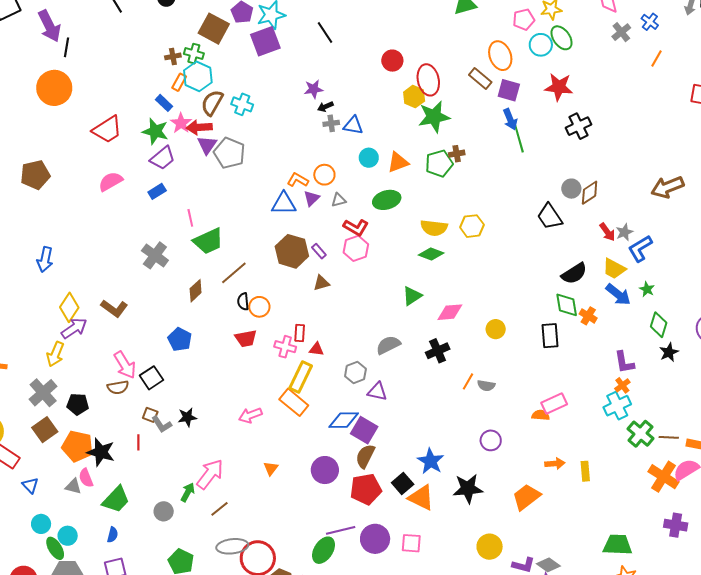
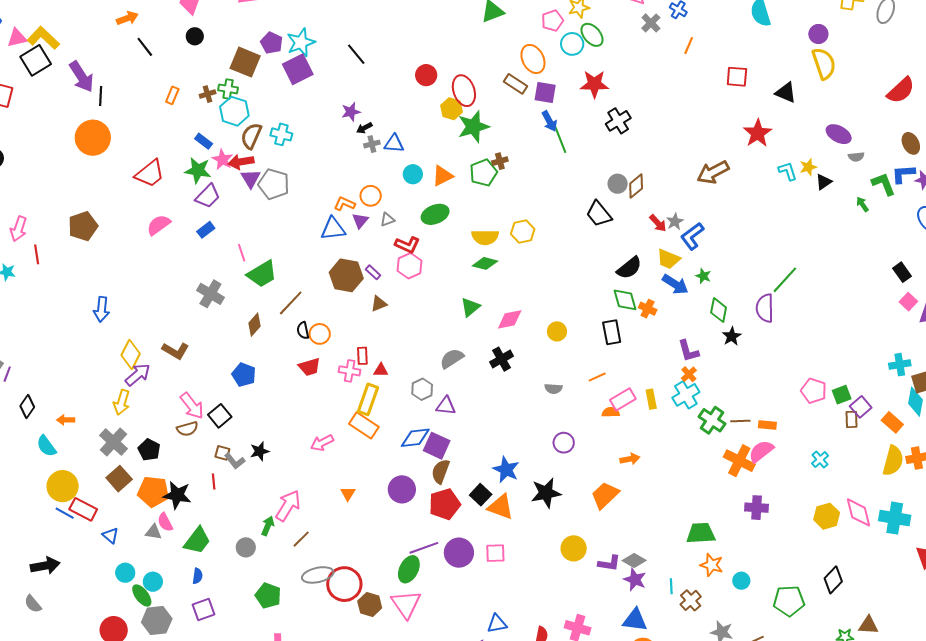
orange rectangle: (179, 82) -> (172, 95), moved
orange line: (468, 381) -> (597, 377), moved, turned 42
black pentagon: (78, 404) -> (149, 450), turned 30
yellow rectangle: (585, 471) -> (651, 399), moved

